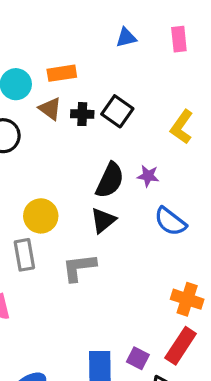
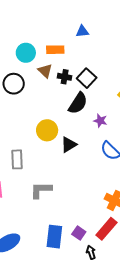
blue triangle: (126, 38) -> (82, 31), moved
black semicircle: (110, 180) -> (78, 103), moved
yellow circle: (41, 216) -> (47, 130), moved
gray L-shape: (79, 267) -> (41, 190), moved

